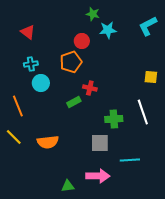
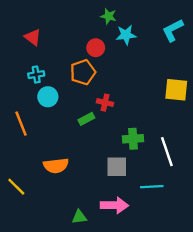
yellow square: (151, 77) -> (176, 90), size x1.5
white line: (143, 112) -> (167, 152), moved
yellow line: (14, 137) -> (16, 187), moved

